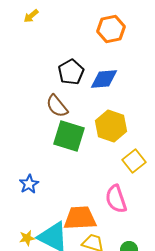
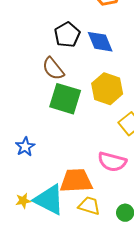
blue diamond: (104, 79) -> (100, 42), turned 72
pink semicircle: (116, 199) -> (112, 162), turned -56

